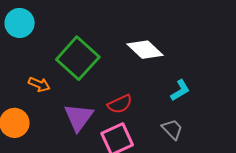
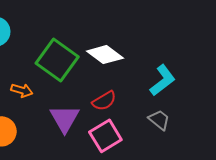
white diamond: (145, 50) -> (105, 55), moved
cyan L-shape: (180, 90) -> (163, 80), size x1.4

